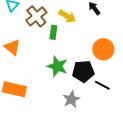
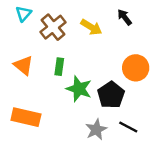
green rectangle: (53, 32) -> (59, 67), moved
black pentagon: (83, 71) -> (111, 95), turned -30
black line: (102, 85) -> (128, 127), moved

